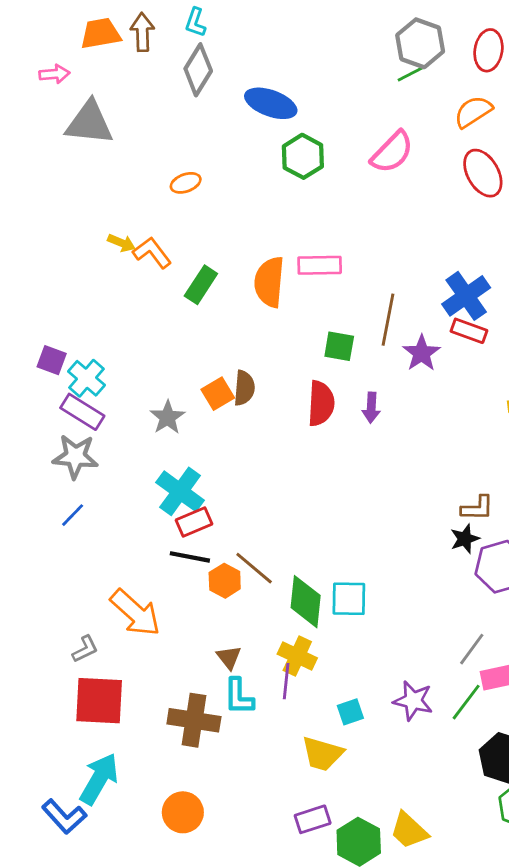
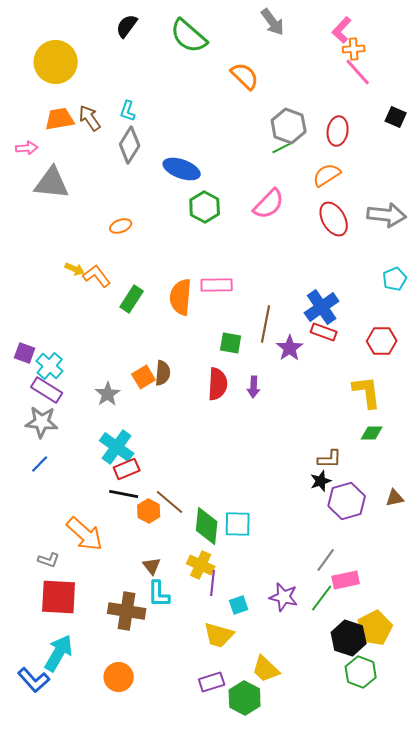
brown arrow: (142, 32) -> (90, 118), turned -32
gray L-shape: (85, 649) -> (49, 560), turned 45
purple line: (286, 681) -> (213, 583), moved
yellow trapezoid: (409, 830) -> (266, 669), moved

